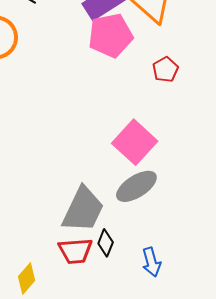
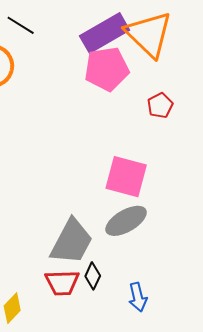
pink square: (135, 142) -> (126, 177), turned -30

